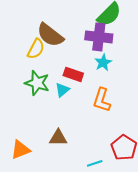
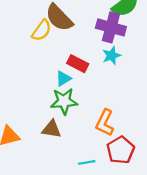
green star: (37, 83) -> (64, 101), moved, turned -30
orange L-shape: (102, 100) -> (105, 123), moved

